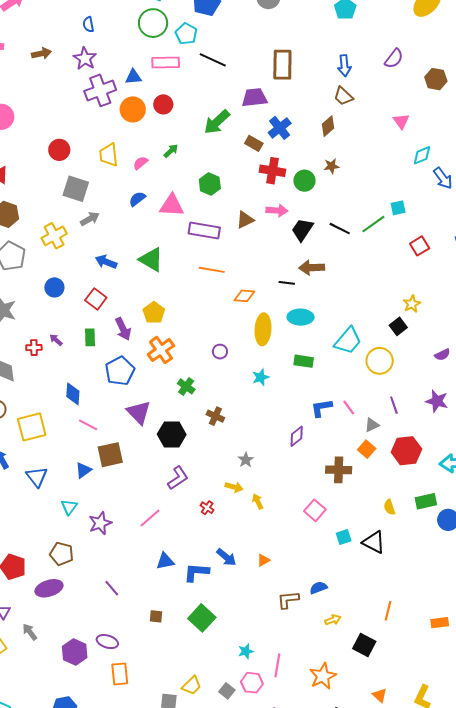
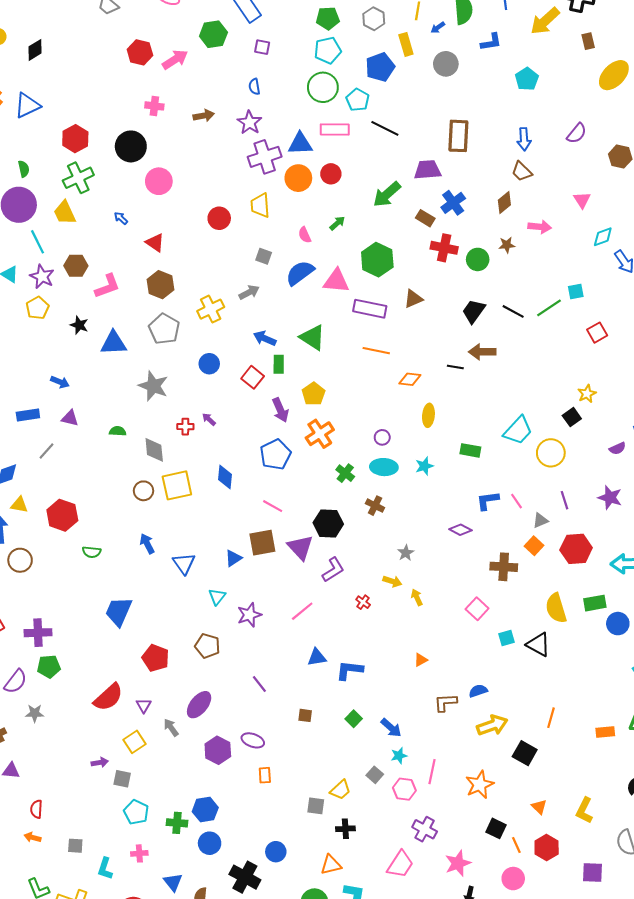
blue triangle: (133, 77) -> (300, 144), size x1.4
yellow trapezoid: (109, 155) -> (260, 205), moved
pink semicircle: (140, 163) -> (305, 235), turned -77
green hexagon: (210, 184) -> (377, 260), size x1.4
gray square: (76, 189) -> (264, 256), moved, size x0.6
blue semicircle: (137, 199) -> (300, 273), size x1.6
pink arrow: (277, 210) -> (540, 227), moved
cyan ellipse: (300, 317) -> (384, 467), moved
yellow ellipse: (263, 329) -> (428, 415), size x0.7
green rectangle: (90, 337) -> (279, 364), moved
purple triangle: (139, 412) -> (300, 547), moved
pink line: (88, 425) -> (273, 506), moved
yellow square: (32, 427) -> (177, 485), moved
purple diamond: (297, 436) -> (460, 530), turned 65
yellow semicircle: (389, 507) -> (556, 608), size x1.8
blue arrow: (226, 557) -> (391, 728), moved
purple ellipse: (49, 588) -> (199, 705), moved, turned -36
green square: (202, 618) -> (354, 719), size x0.6
yellow arrow: (333, 620) -> (492, 725), size x1.8
orange rectangle: (120, 674) -> (265, 775), size x0.7
gray square: (227, 691) -> (375, 775), moved

